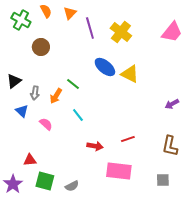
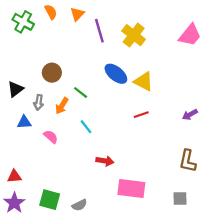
brown circle: (41, 47) -> (52, 73), moved
blue triangle: (22, 111) -> (24, 122), turned -48
red line: (128, 139) -> (141, 115), moved
red triangle: (30, 160) -> (14, 176), moved

